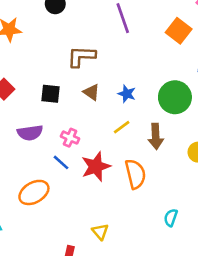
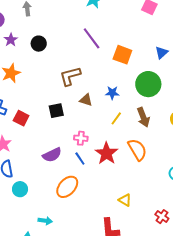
orange square: (179, 31) -> (122, 55), moved
purple semicircle: (30, 133) -> (52, 155), moved
blue line: (61, 162) -> (80, 159), turned 32

